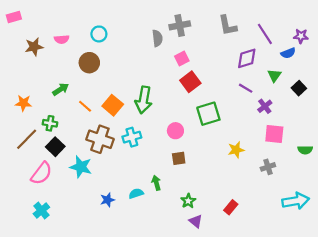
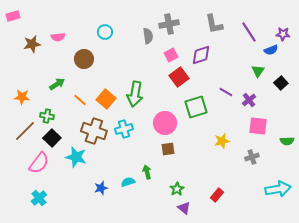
cyan circle: (99, 34) -> (105, 32), moved
purple diamond: (247, 58) -> (201, 55), moved
purple line: (246, 88) -> (226, 92), moved
pink circle: (175, 131) -> (165, 123), size x1.5

